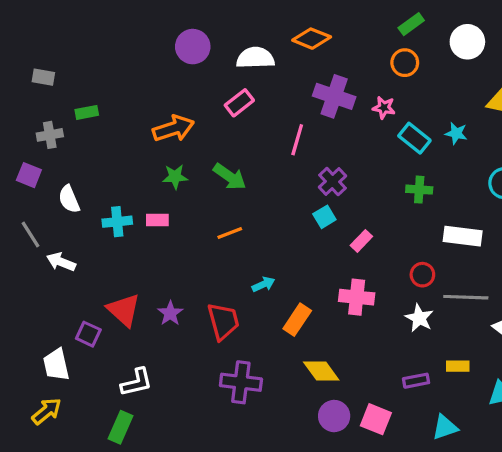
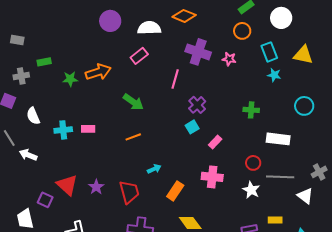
cyan rectangle: (414, 138) -> (269, 52), moved, turned 30
green star: (175, 177) -> (70, 79), moved

